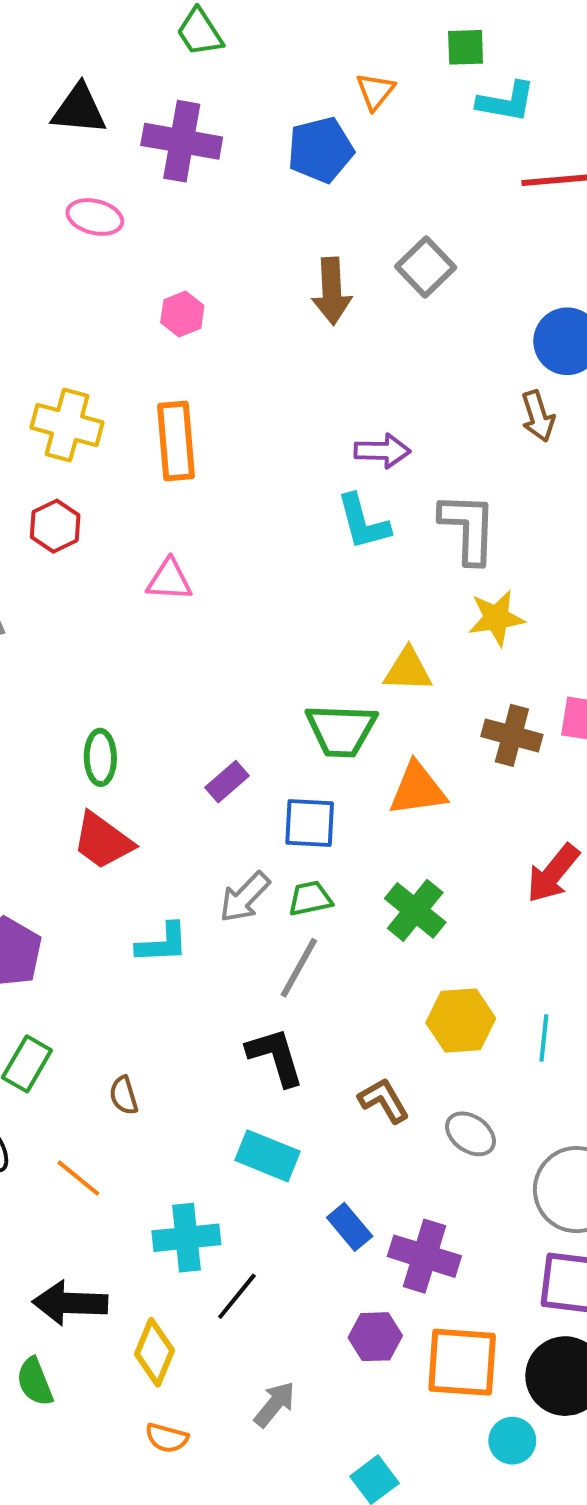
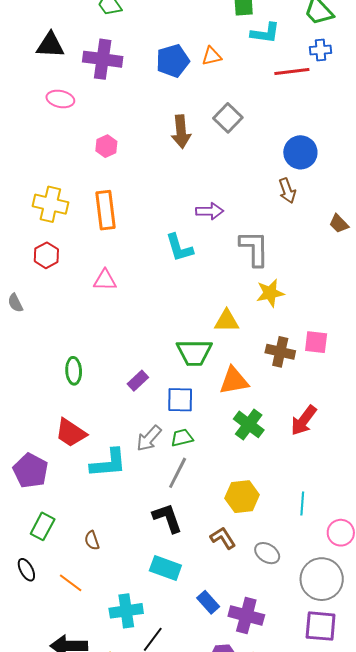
orange triangle: (375, 91) -> (212, 56), moved, turned 40
cyan L-shape: (363, 522) -> (179, 248), moved
red trapezoid: (103, 841) -> (71, 433), moved
green cross: (415, 910) -> (249, 424), moved
cyan L-shape: (162, 943) -> (108, 463), size x1.4
yellow hexagon: (461, 1021) -> (242, 497), moved

